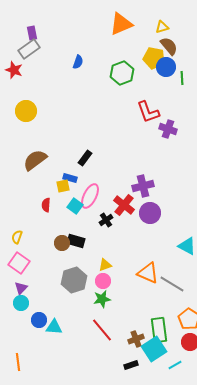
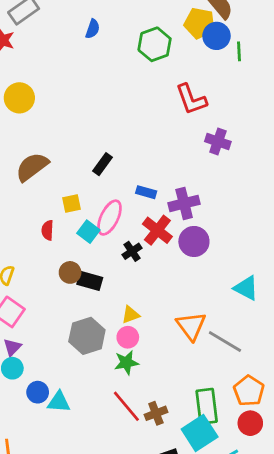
purple cross: (168, 129) -> (218, 142), moved
blue rectangle: (70, 178) -> (146, 192), moved
brown circle: (62, 243) -> (70, 272), moved
orange triangle: (148, 273) -> (191, 326), turned 30
brown cross: (136, 339) -> (156, 413), moved

